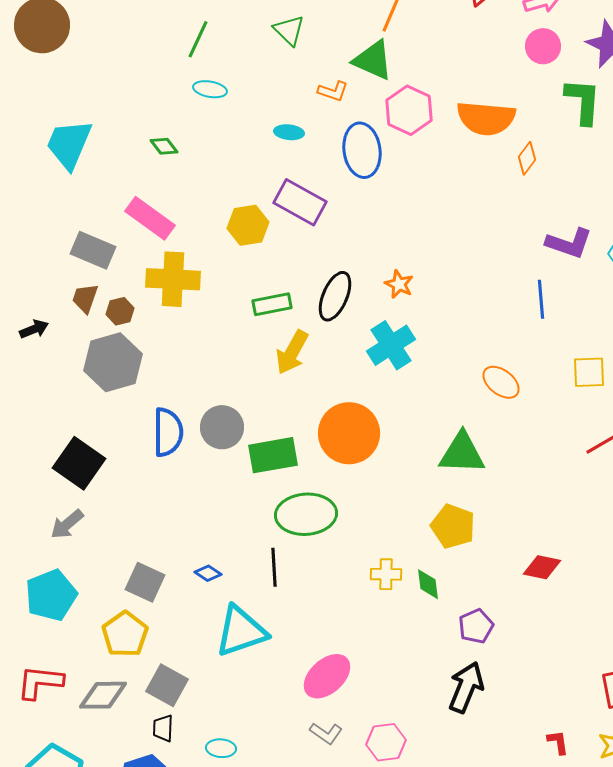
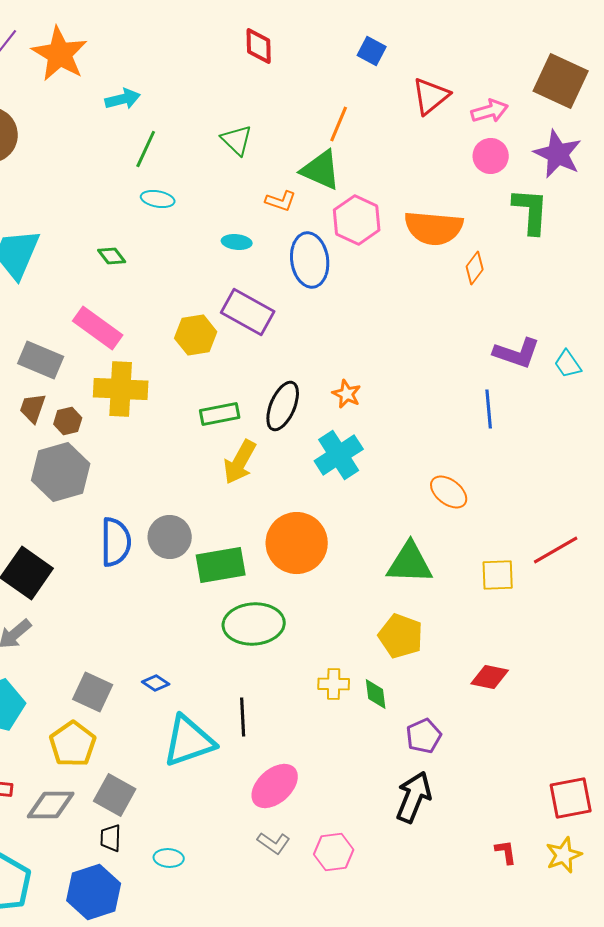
yellow square: (589, 372) -> (498, 575), moved
black line: (274, 567) -> (243, 717), moved

